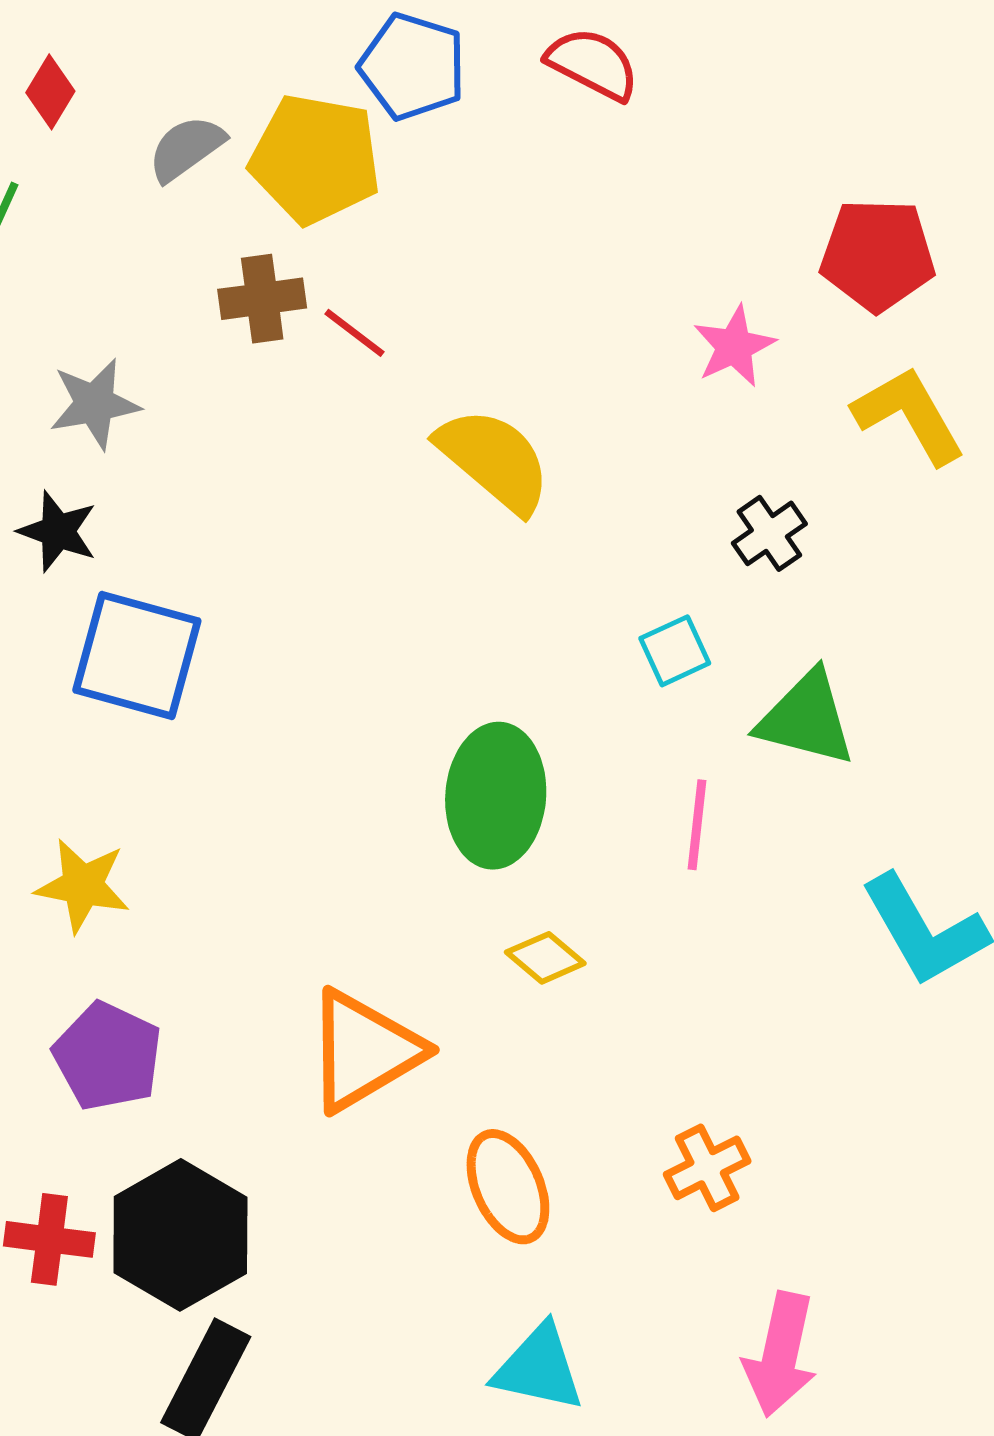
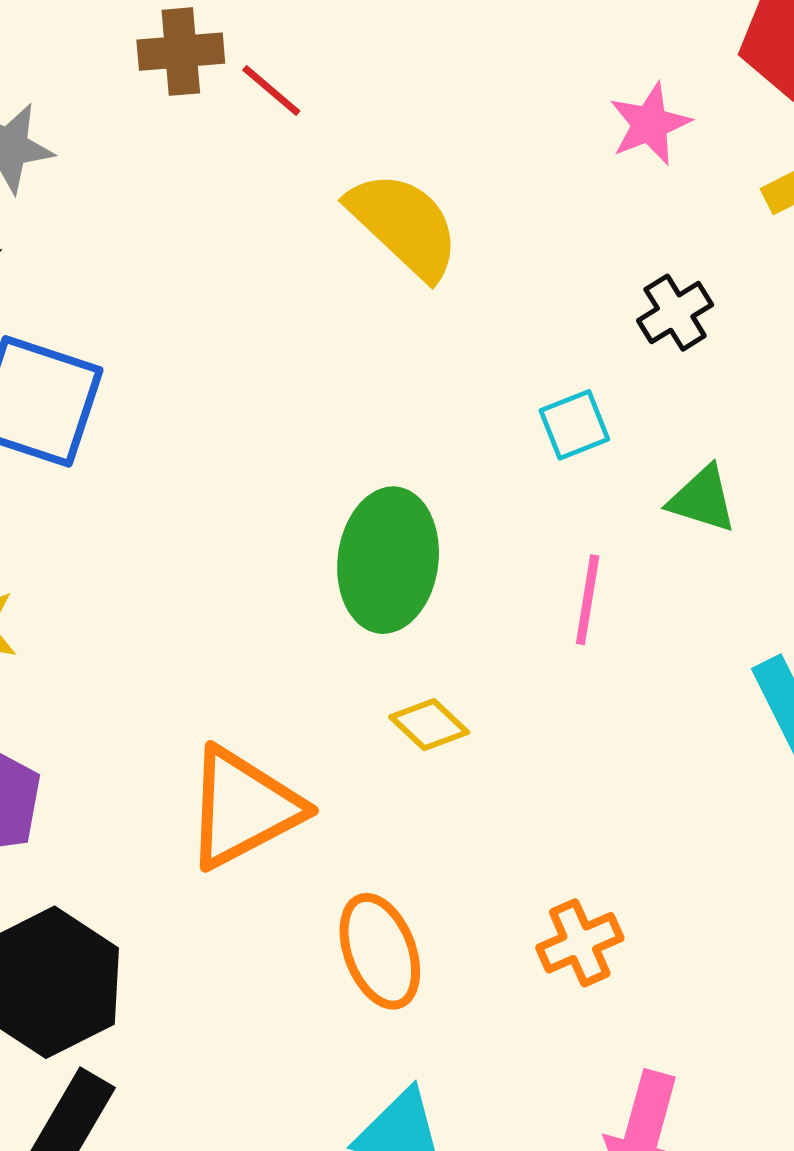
green triangle: (806, 718) -> (702, 499), size x0.7

